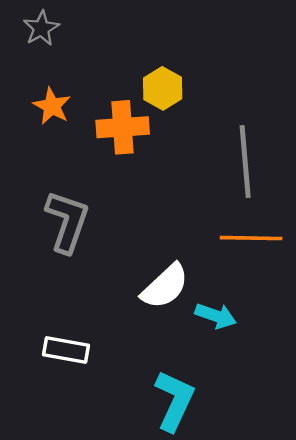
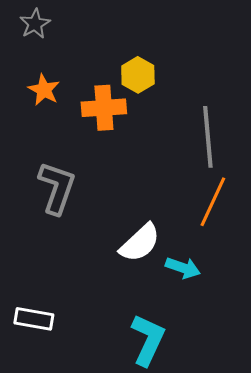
orange line: (251, 238) -> (213, 202), turned -66
white rectangle: (66, 350) -> (34, 319), moved

